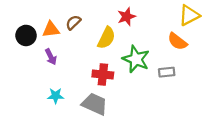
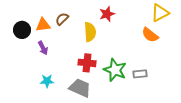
yellow semicircle: (106, 38) -> (90, 32), turned -30
green star: (136, 59) -> (115, 70), moved
gray rectangle: (167, 72) -> (140, 74), moved

